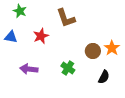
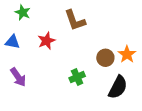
green cross: (68, 68) -> (77, 77), turned 32
purple arrow: (29, 69) -> (18, 77), moved, turned -132
black semicircle: (104, 77) -> (118, 87), size x1.5

